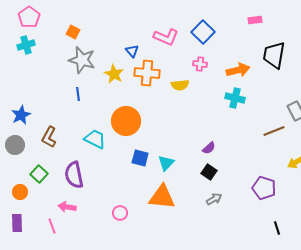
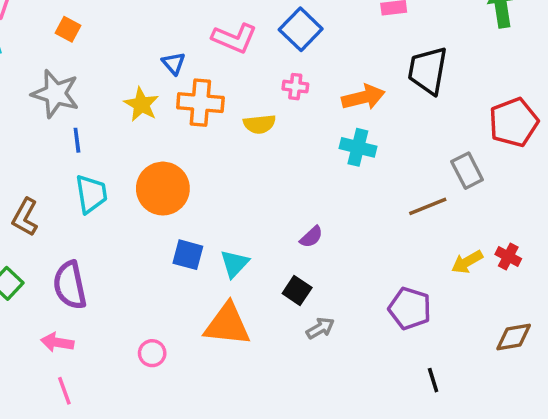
gray star: (82, 60) -> (55, 94), moved
cyan trapezoid: (95, 139) -> (91, 194), moved, turned 55
black square: (209, 172) -> (297, 291), moved
pink line: (52, 226) -> (64, 391), moved

